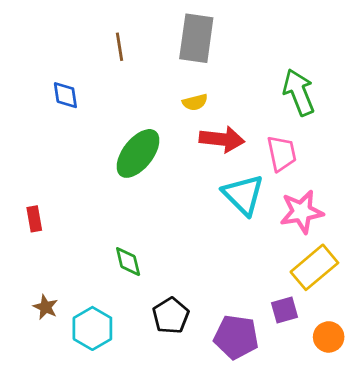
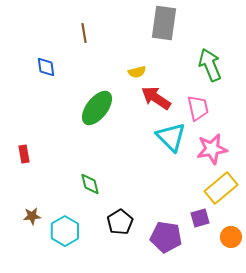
gray rectangle: (196, 38) -> (164, 23), moved
red arrow: (222, 139) -> (156, 98), turned -152
brown star: (46, 307) -> (32, 216), turned -30

